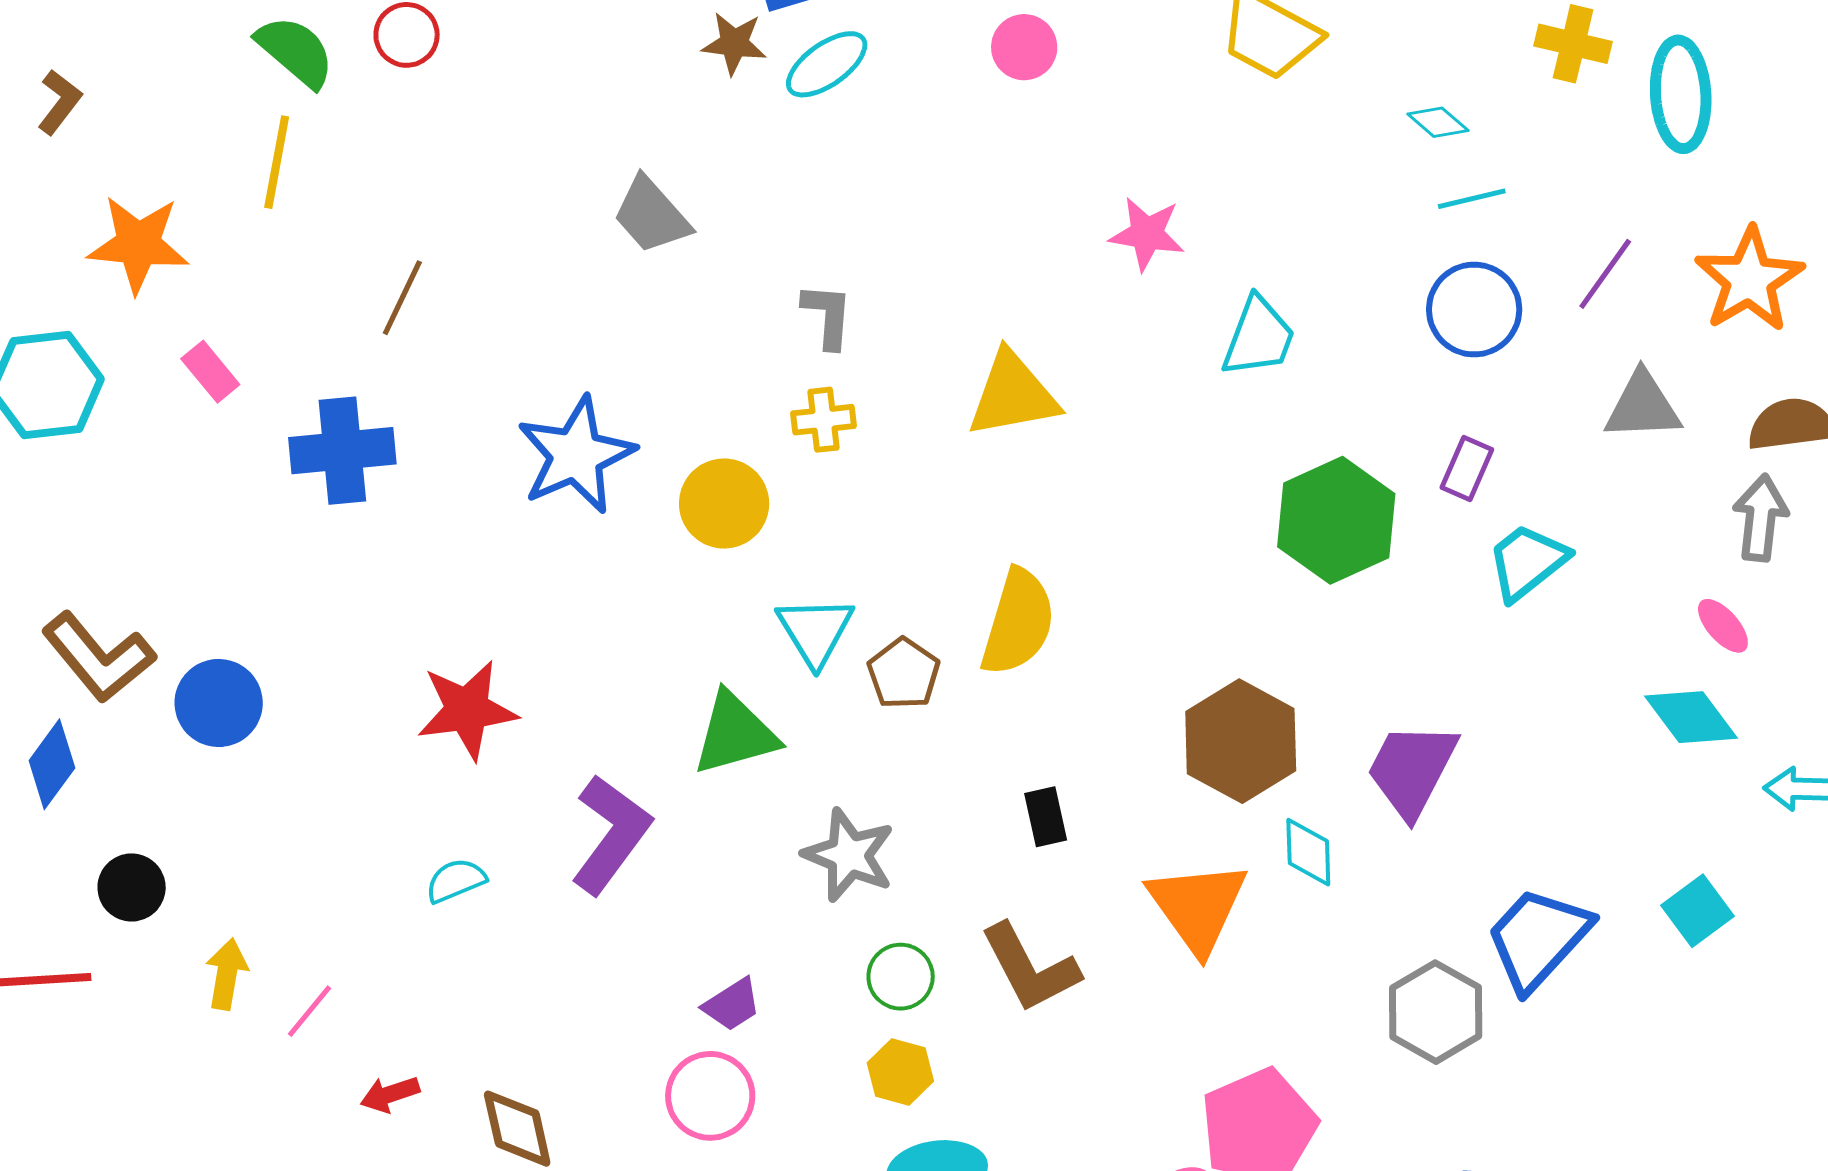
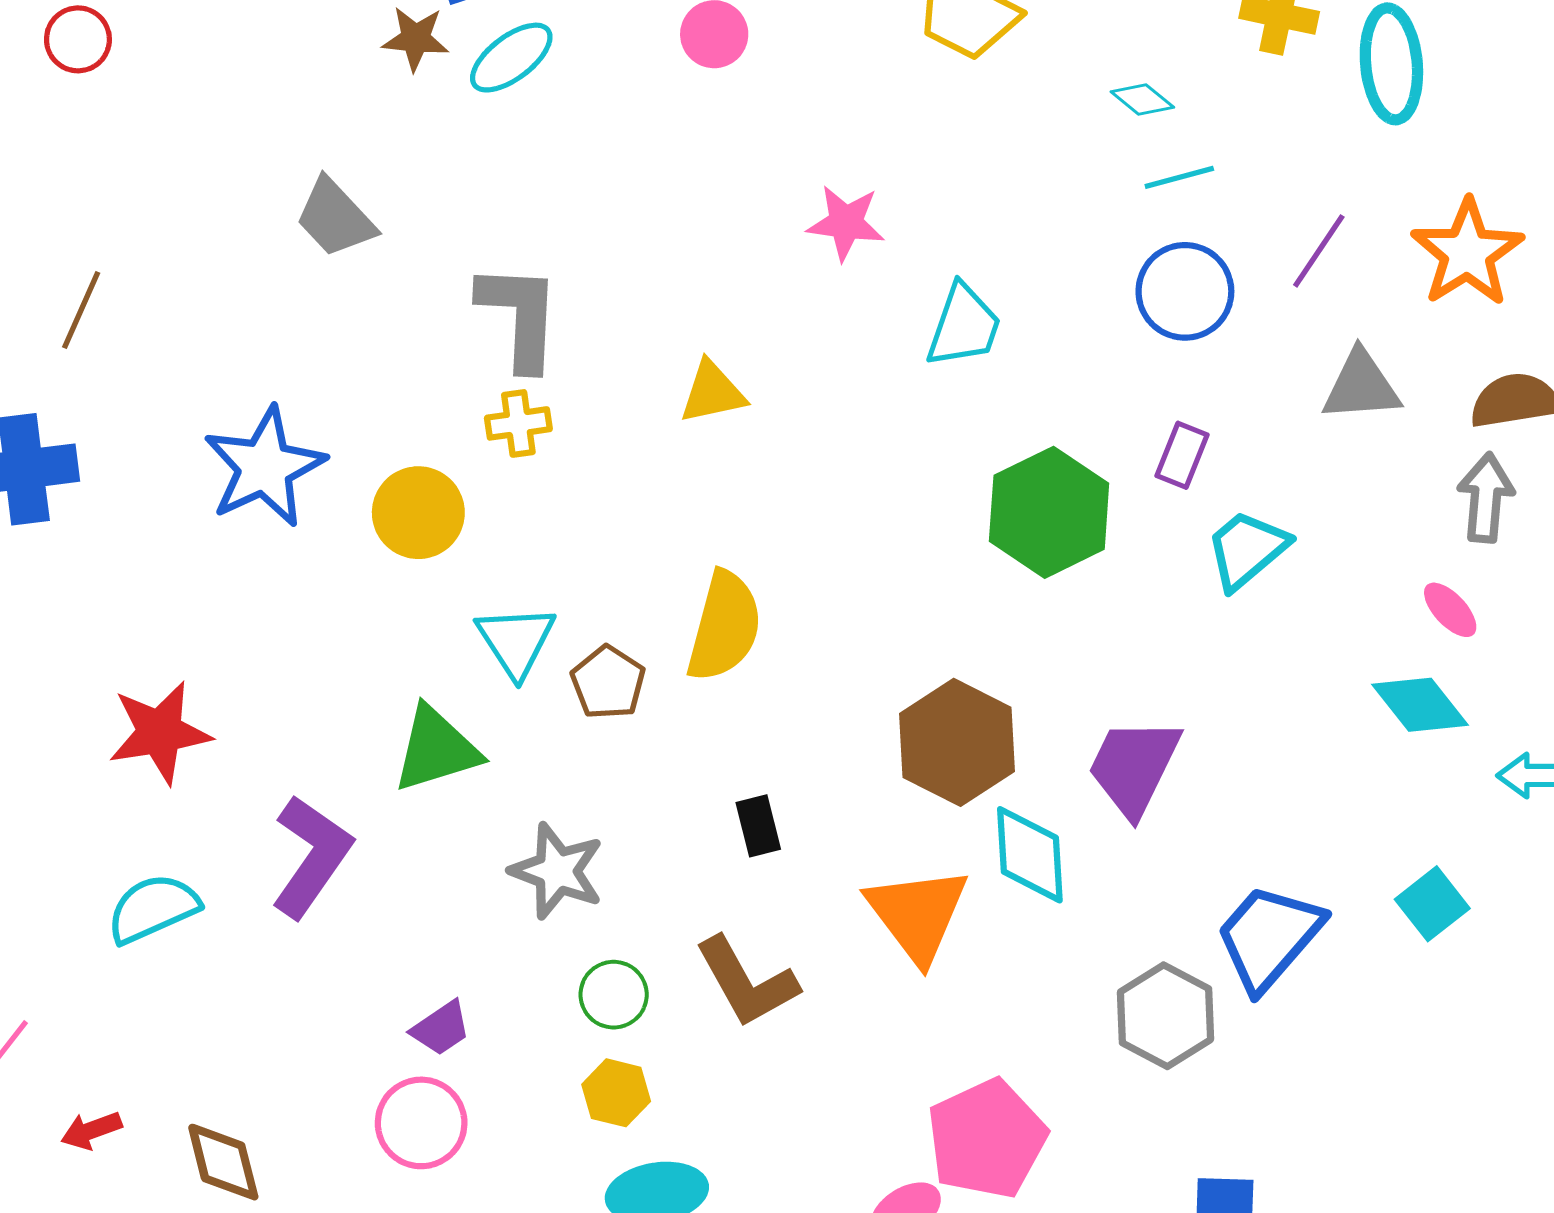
gray L-shape: (828, 316) -> (519, 316), size x1.6
yellow triangle: (1013, 395) -> (712, 392), size x0.7
cyan diamond: (1308, 852) -> (1030, 855), size x1.4
cyan semicircle: (456, 881) -> (153, 909), size x1.5

